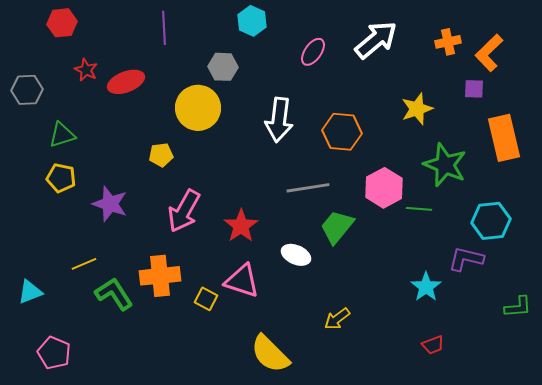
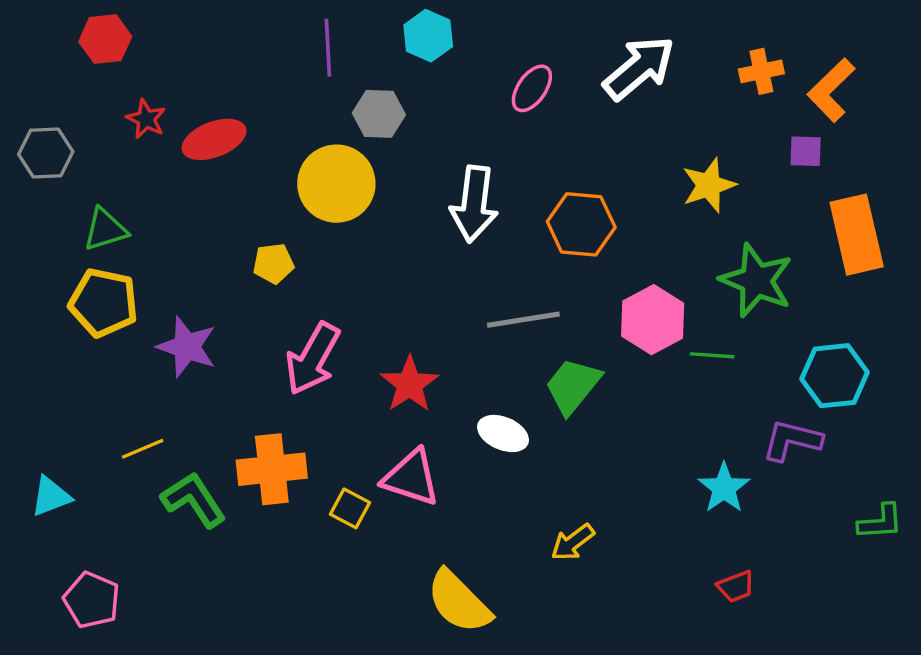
purple line: (164, 28) -> (328, 48), moved
yellow pentagon: (61, 178) -> (104, 303), size x1.4

